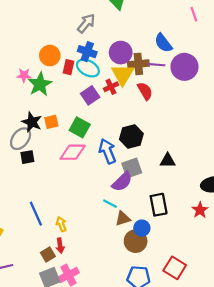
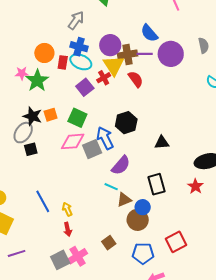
gray square: (132, 168) -> (92, 149), moved
brown square: (48, 254) -> (109, 243), moved
red square: (175, 268) -> (176, 242), turned 35

